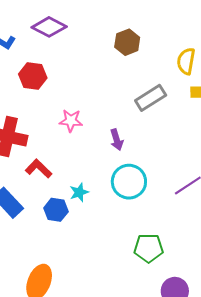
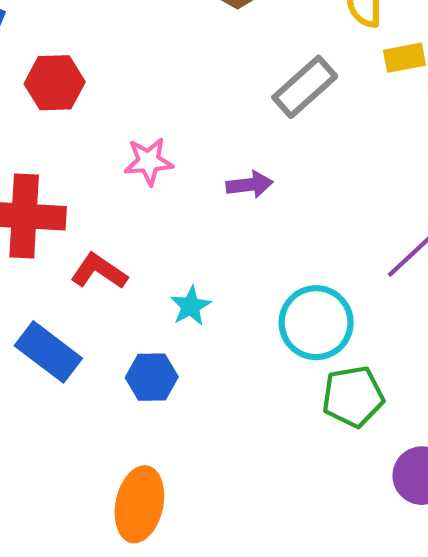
purple arrow: (117, 140) -> (250, 185), turned -70
cyan circle: (129, 182) -> (316, 323), moved
blue hexagon: (56, 210) -> (152, 377), moved

